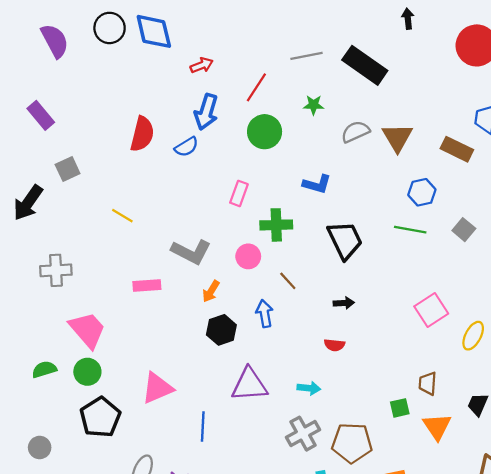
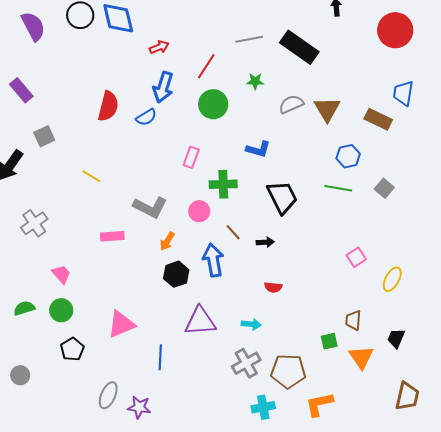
gray cross: (56, 270) -> (34, 223), turned -32
black arrow: (344, 303) -> (265, 242), moved
pink square: (431, 310) -> (356, 257), size x0.7
blue arrow: (265, 313) -> (213, 260), size x1.4
pink trapezoid: (87, 330) -> (61, 274), size x0.6
black pentagon: (100, 417) -> (72, 349), size x0.7

